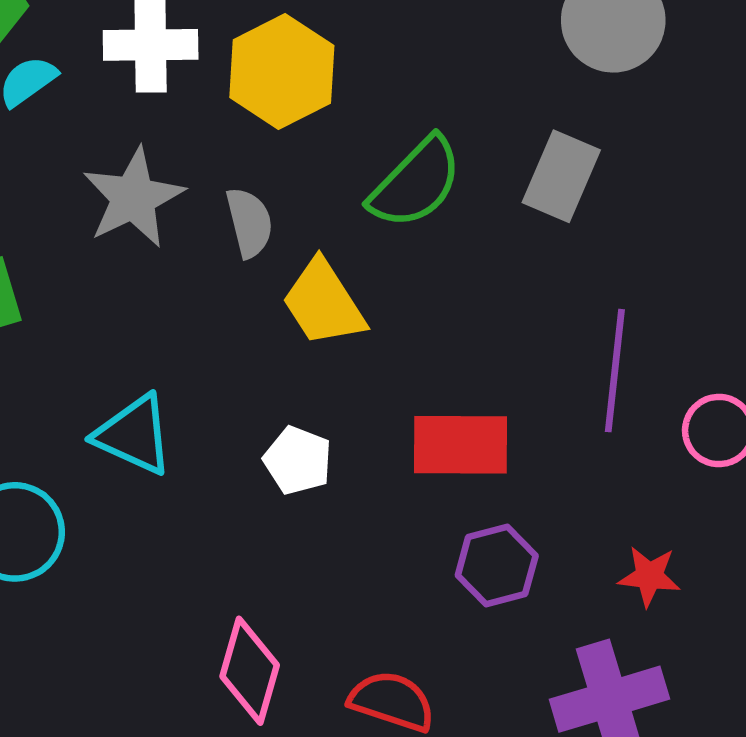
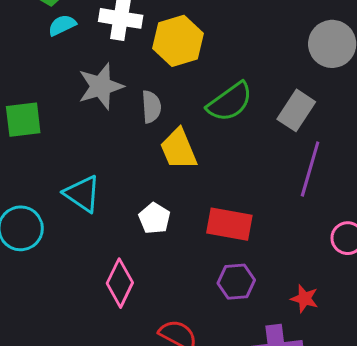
purple line: (615, 371) -> (310, 169), moved
pink diamond: (250, 671) -> (120, 283), moved

